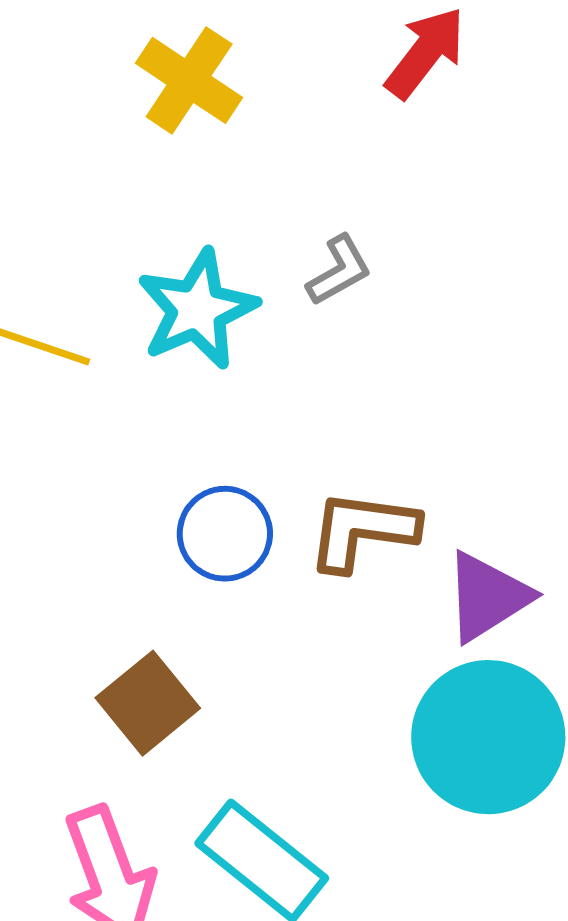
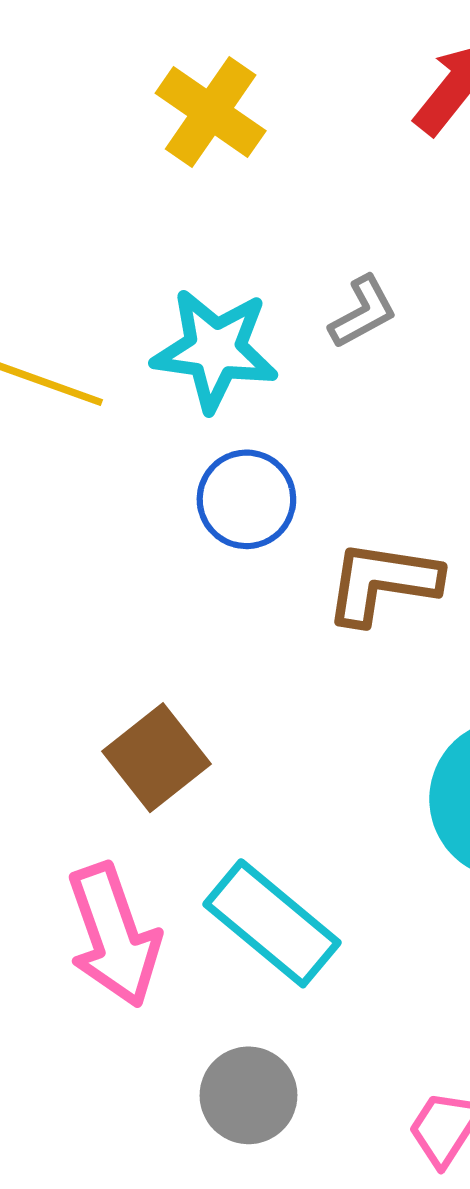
cyan star: (197, 309) -> (215, 350), turned 30
blue circle: (225, 534) -> (246, 499), moved

